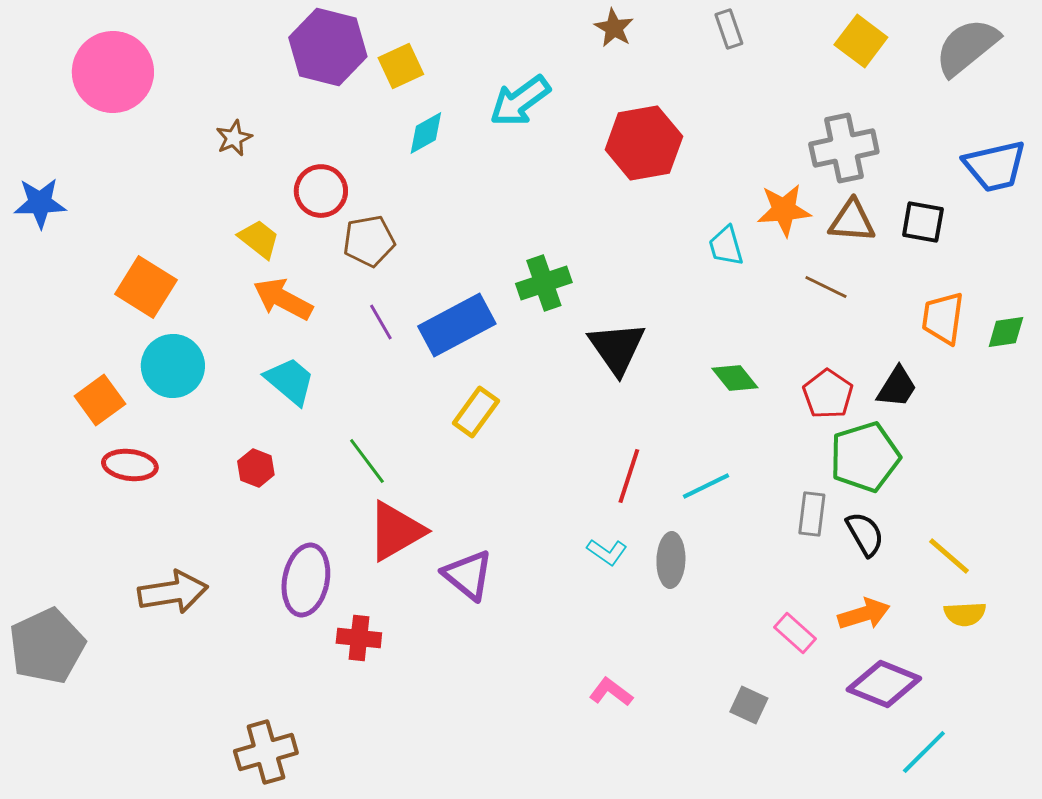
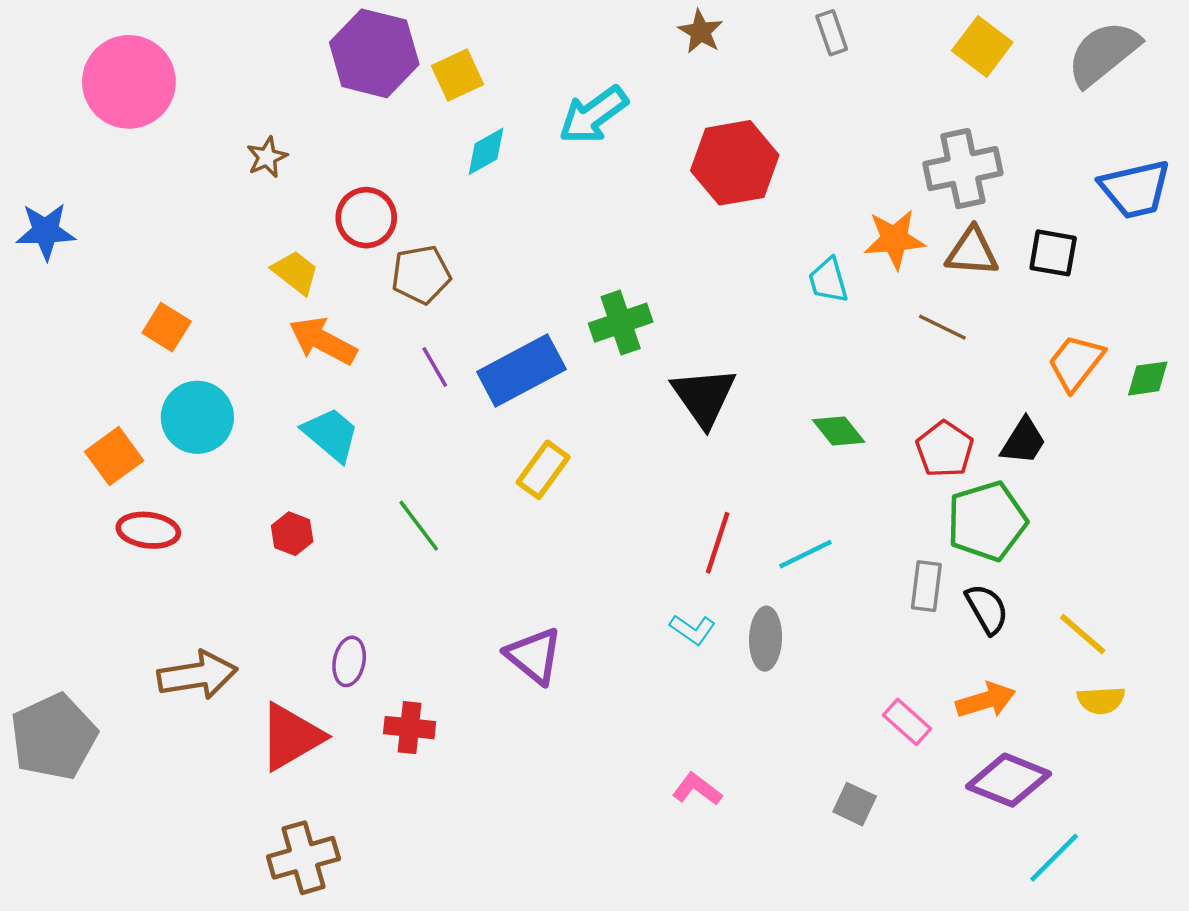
orange square: (146, 287) -> (167, 327), size x0.7
orange trapezoid: (943, 318) -> (1076, 363), turned 30
red triangle: (396, 531) -> (291, 737), moved
purple ellipse: (306, 580) -> (349, 661), size x0.6

